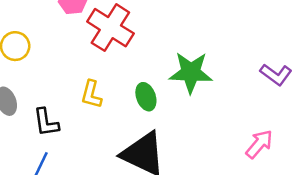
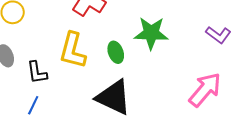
yellow L-shape: (91, 94) -> (73, 50), size x1.6
pink arrow: (259, 144) -> (205, 90), size x1.5

